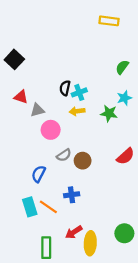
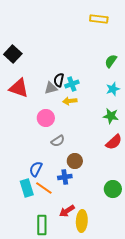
red triangle: (21, 97) -> (19, 88), size x1.5
gray triangle: (37, 110) -> (51, 88), moved
green star: (109, 113) -> (111, 116), moved
brown circle: (83, 161) -> (75, 161), moved
blue semicircle: (39, 174) -> (36, 169), moved
green circle: (124, 233) -> (113, 189), moved

